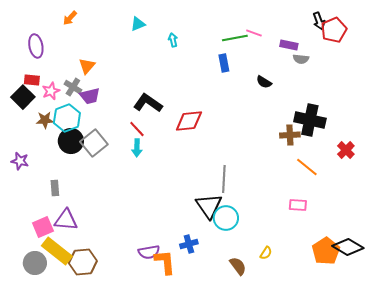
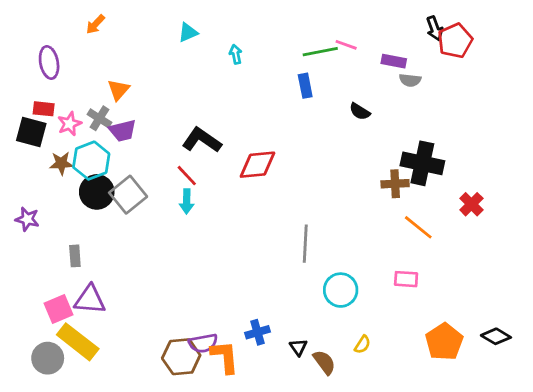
black square: (23, 97) -> (31, 132), turned -30
black triangle: (209, 206) -> (298, 347), moved, size x0.5
cyan circle: (226, 218) -> (341, 290), moved
black diamond: (348, 247) -> (496, 336), moved, size x0.7
brown hexagon: (83, 262) -> (181, 357), moved

